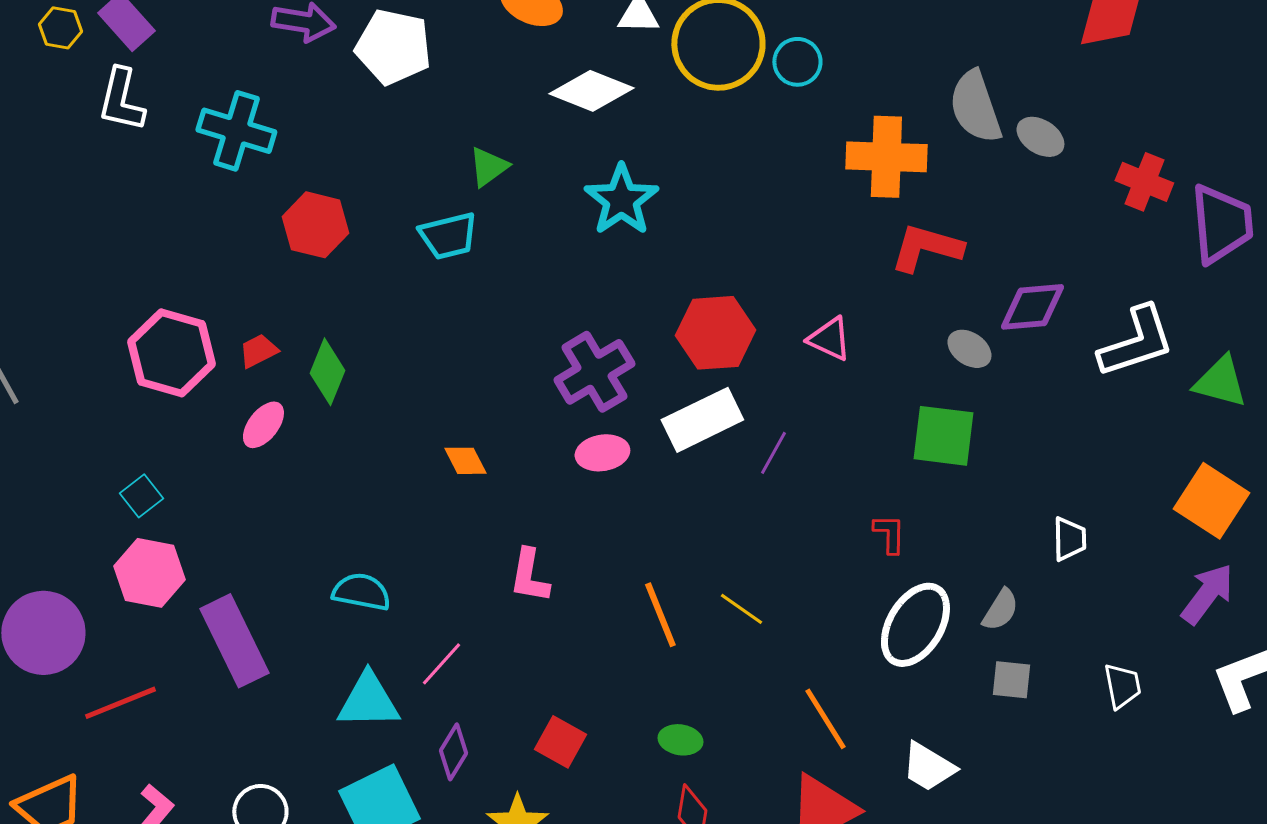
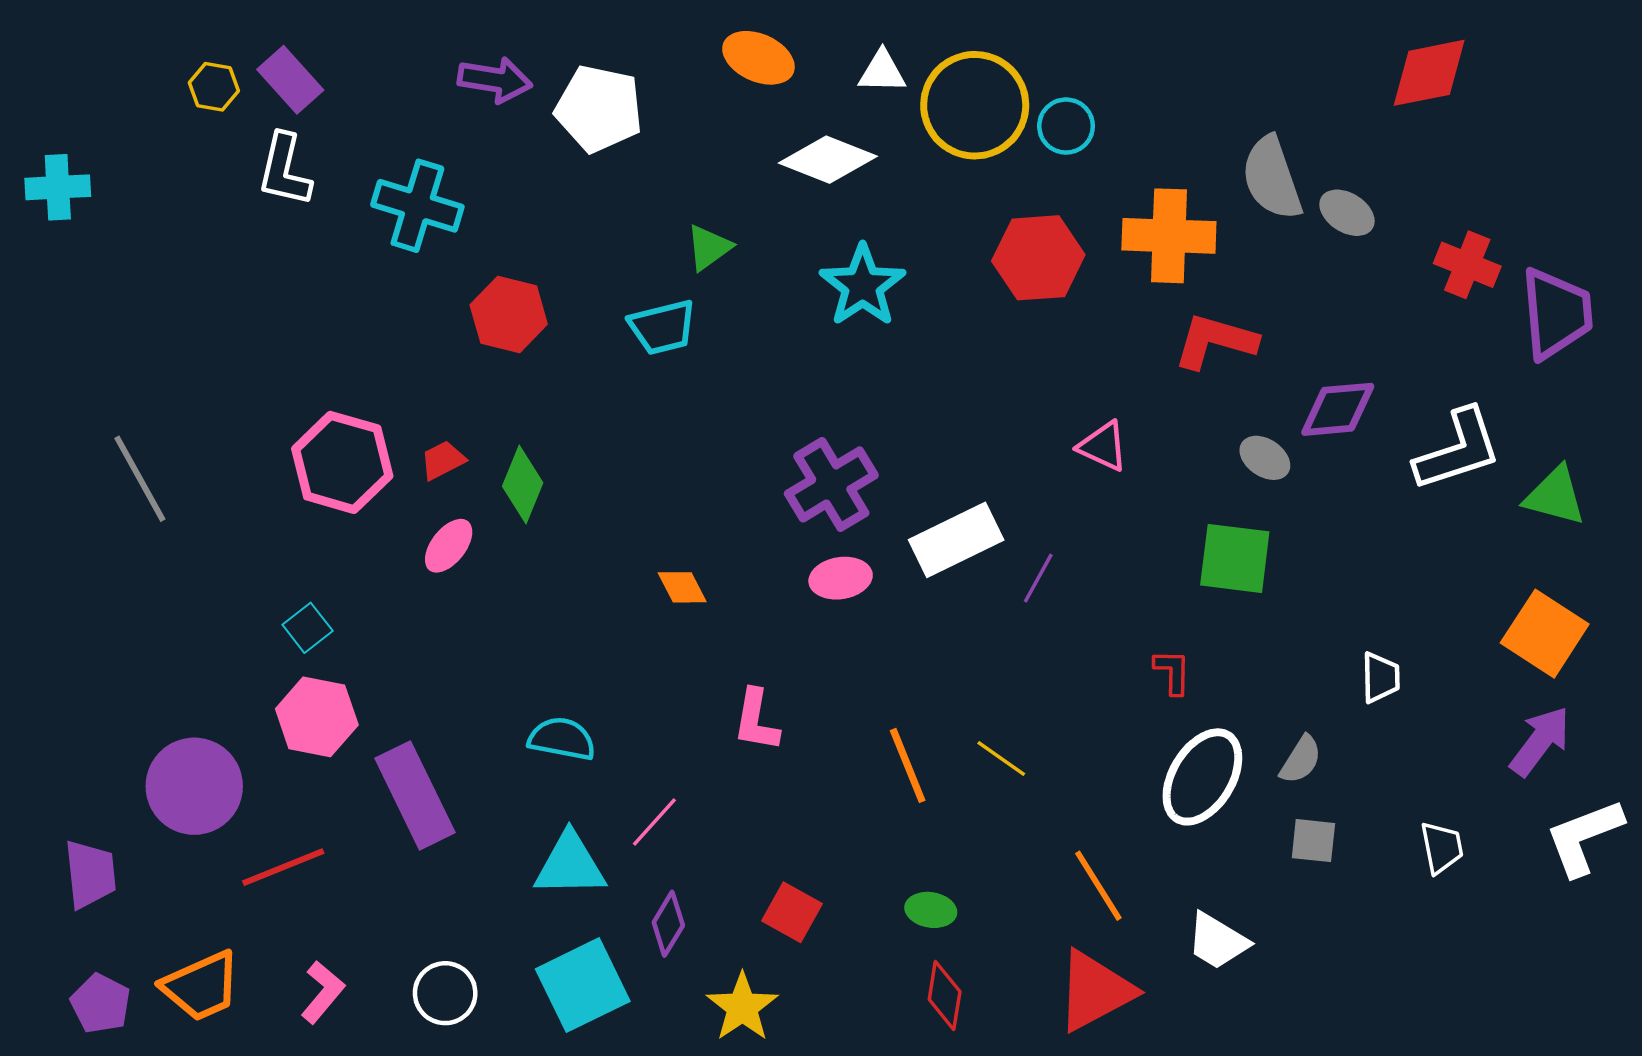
red hexagon: (715, 333) -> (1038, 258), moved

